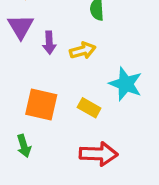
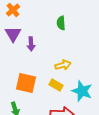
yellow arrow: (83, 51) -> (63, 65), moved
cyan star: (126, 84) -> (82, 91), moved

